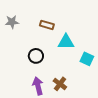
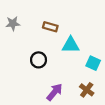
brown cross: (60, 84) -> (87, 90), moved
purple arrow: (38, 86) -> (55, 92), moved, turned 54

